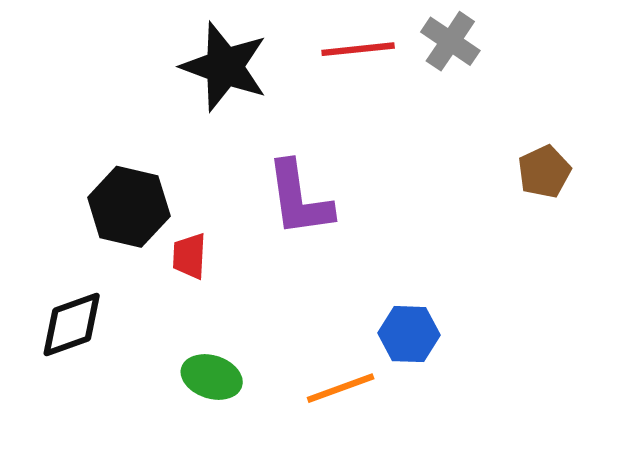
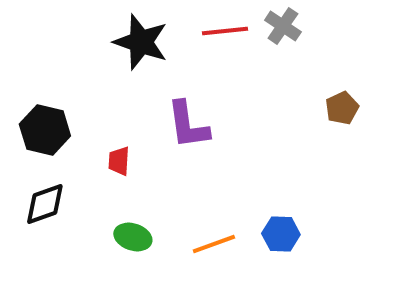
black hexagon: (129, 207) -> (45, 130), moved
blue hexagon: (409, 334) -> (281, 234), moved

